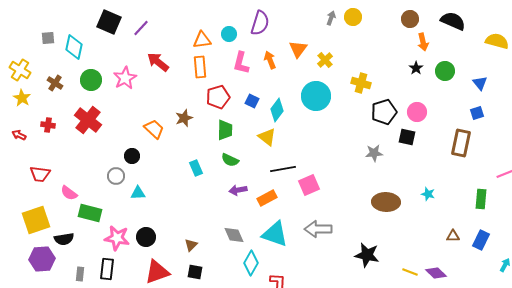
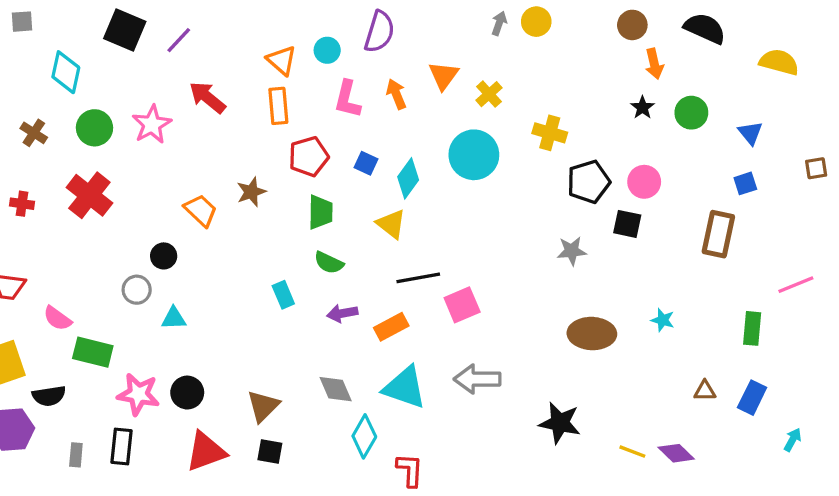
gray square: (48, 38) -> (22, 22), moved
orange triangle: (202, 40) -> (282, 60), turned 48
cyan rectangle: (196, 168) -> (283, 295), moved
brown triangle: (191, 245) -> (263, 406), size x1.5

